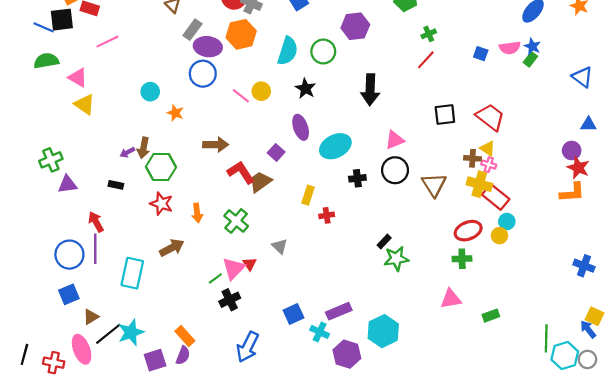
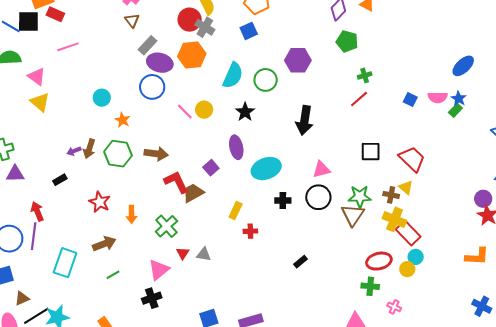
pink cross: (489, 165) -> (394, 307), moved
green hexagon: (161, 167) -> (118, 154), moved
black rectangle: (116, 185) -> (60, 180), turned -48
orange L-shape: (572, 193) -> (477, 256), moved
gray triangle: (280, 246) -> (204, 254), turned -42
green star: (396, 259) -> (360, 197), moved
red triangle: (250, 264) -> (183, 253), moved
green line: (215, 278) -> (113, 275), moved

